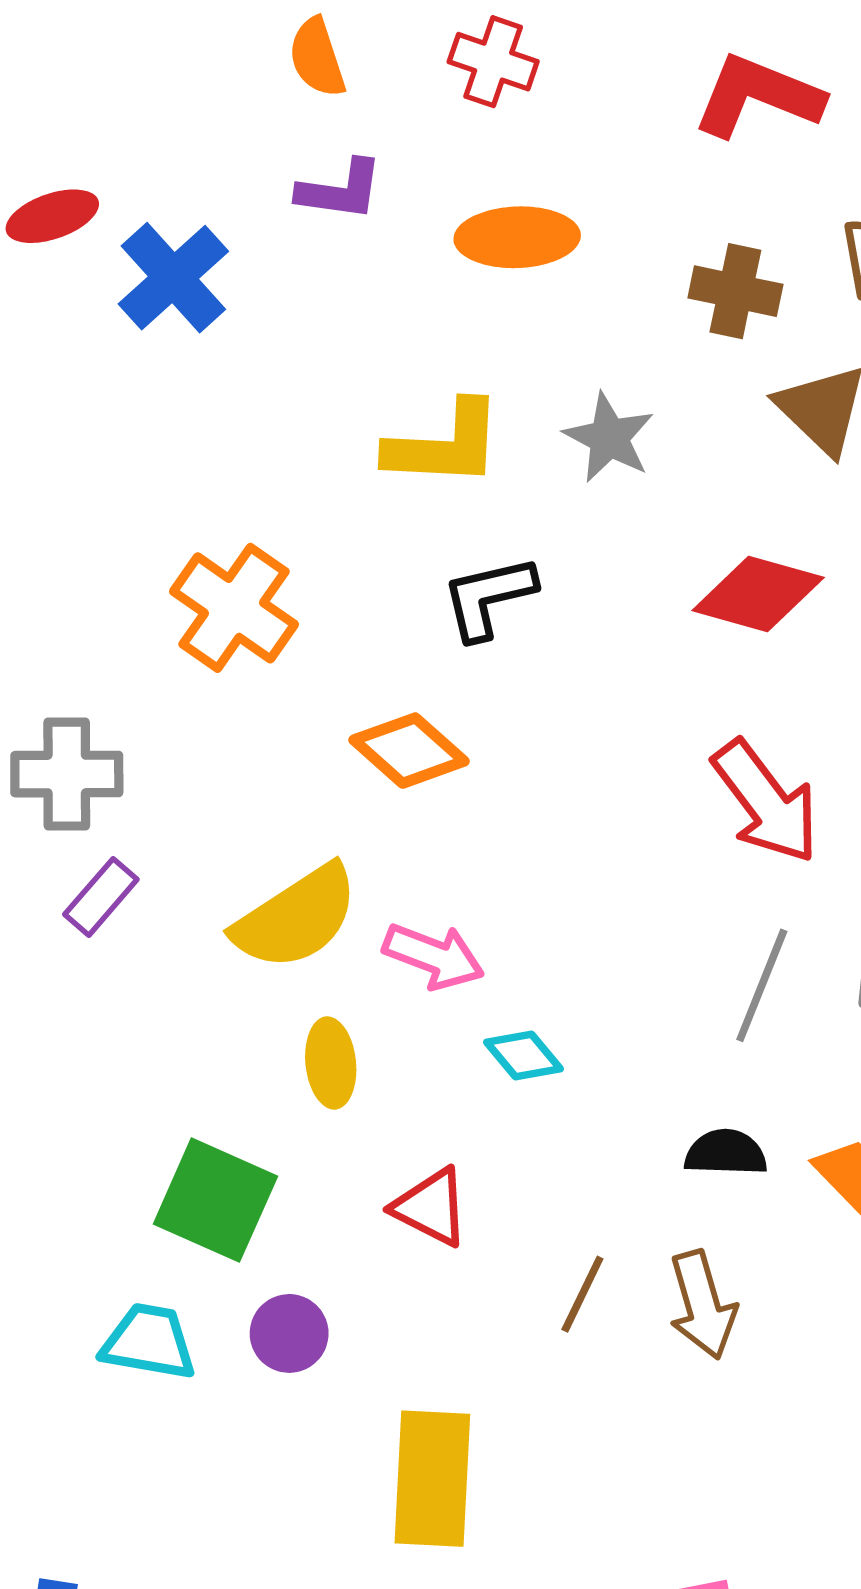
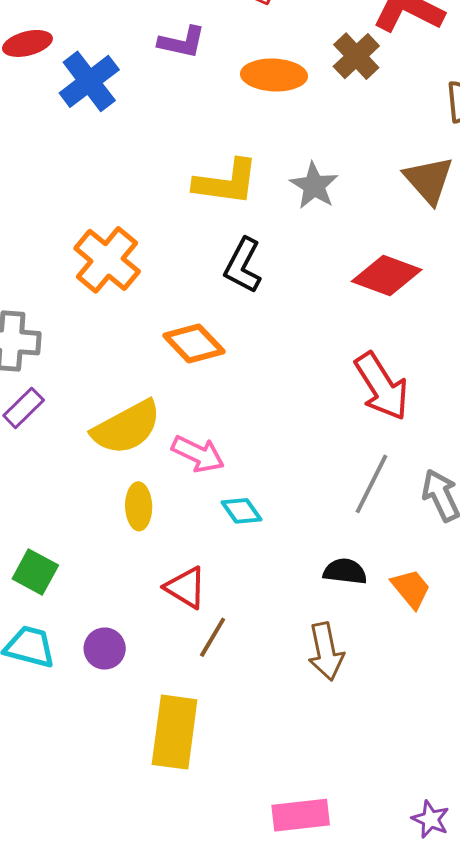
brown cross: (735, 291) -> (356, 56), moved, turned 30
black L-shape: (488, 597) -> (243, 265), turned -54
green square: (215, 1200) -> (35, 572), moved, size x0.7
brown line: (582, 1294) -> (213, 637), moved

